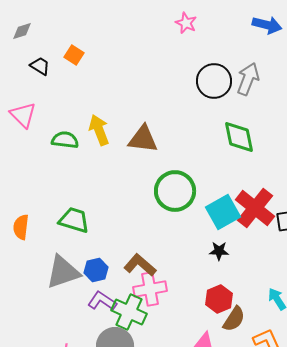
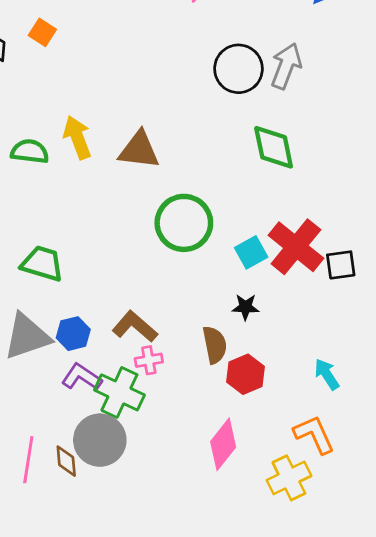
cyan square: (223, 212) -> (251, 252), size x0.7
pink cross: (150, 289) -> (149, 360), size x0.6
brown semicircle: (234, 319) -> (215, 345), moved, turned -44

